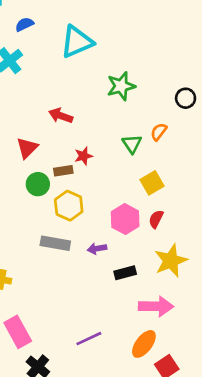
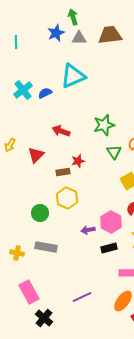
blue semicircle: (24, 24) -> (45, 93), moved
green star: (121, 86) -> (104, 125), moved
green circle: (38, 184) -> (40, 213), moved
pink hexagon: (125, 219) -> (111, 222), moved
gray rectangle: (55, 243) -> (46, 247), moved

